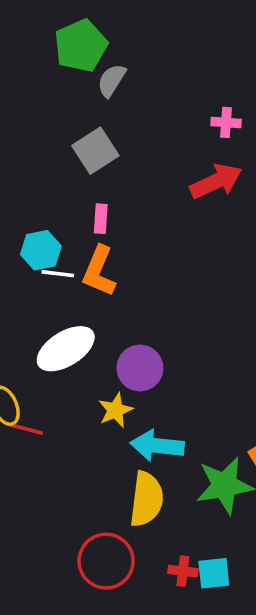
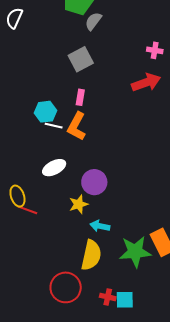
white ellipse: (66, 349) -> (54, 168), size x0.7
cyan arrow: (157, 446) -> (100, 226), size x0.7

